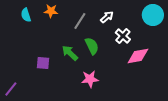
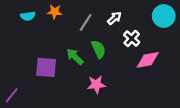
cyan semicircle: (26, 15) -> (28, 16), turned -80
purple square: (43, 63) -> (46, 67), size x1.5

